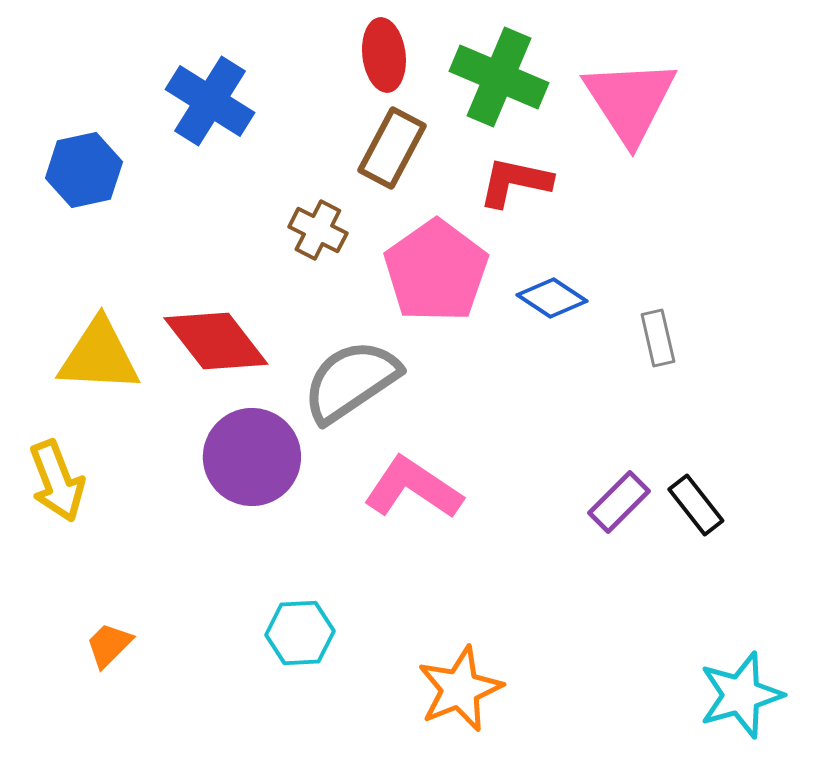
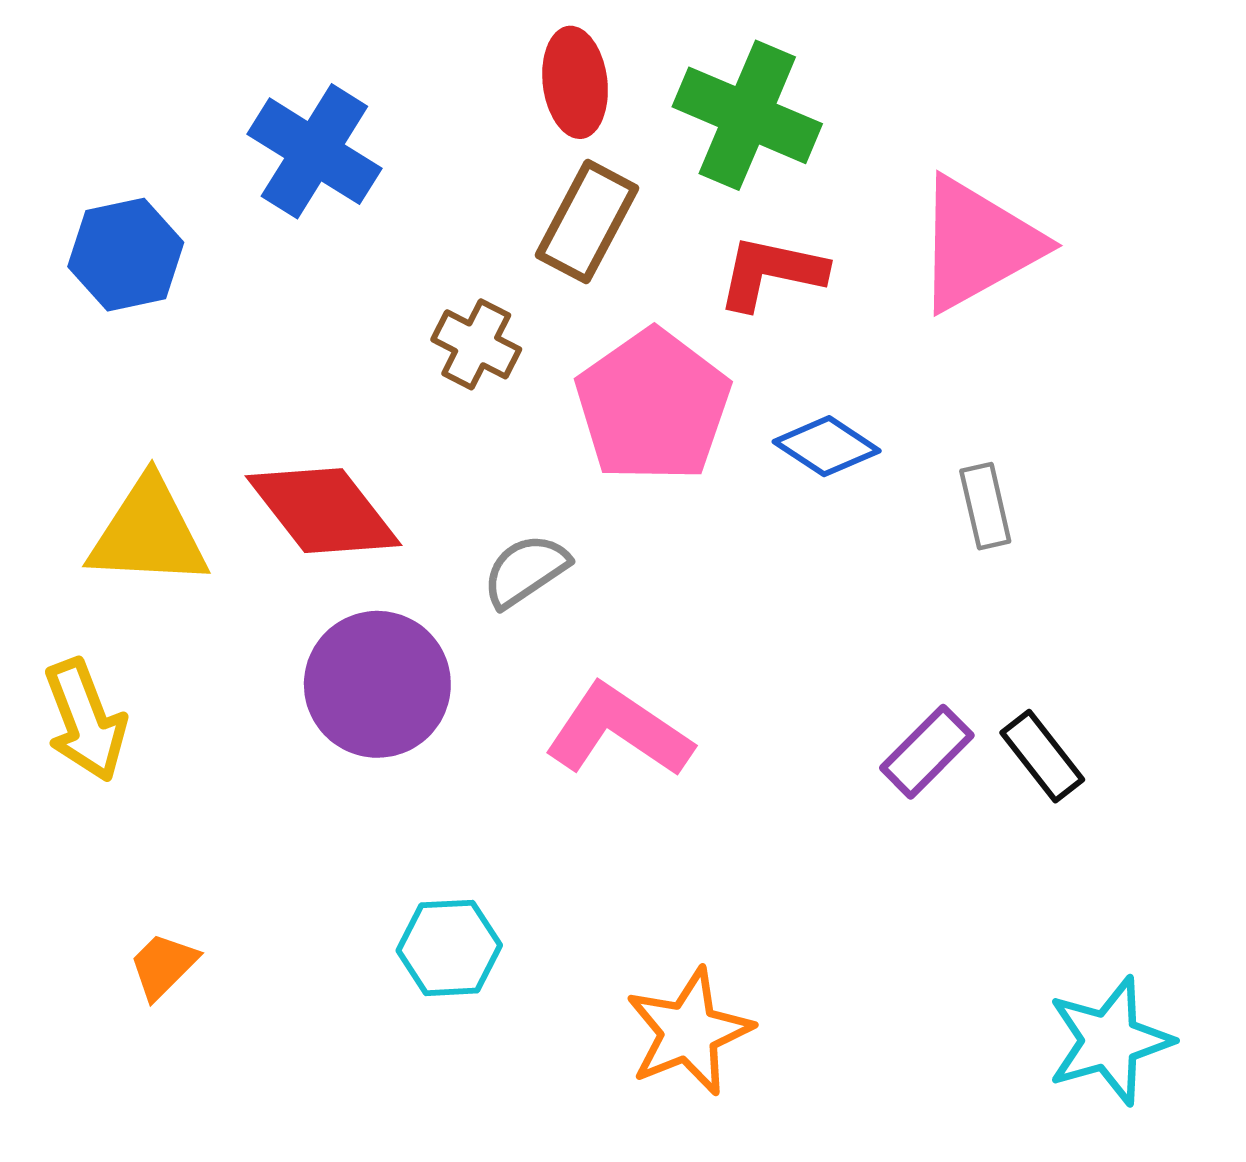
pink triangle: (630, 101) -> (978, 244), moved, turned 34
gray semicircle: (351, 381) -> (526, 571), size x0.6

